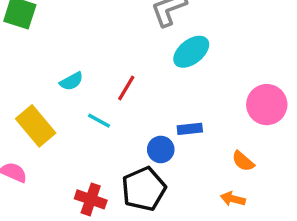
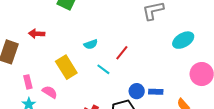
cyan ellipse: (191, 52) -> (183, 40), moved
blue rectangle: (190, 129) -> (156, 92), moved

